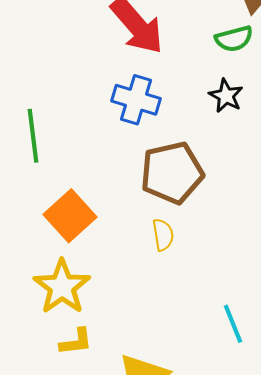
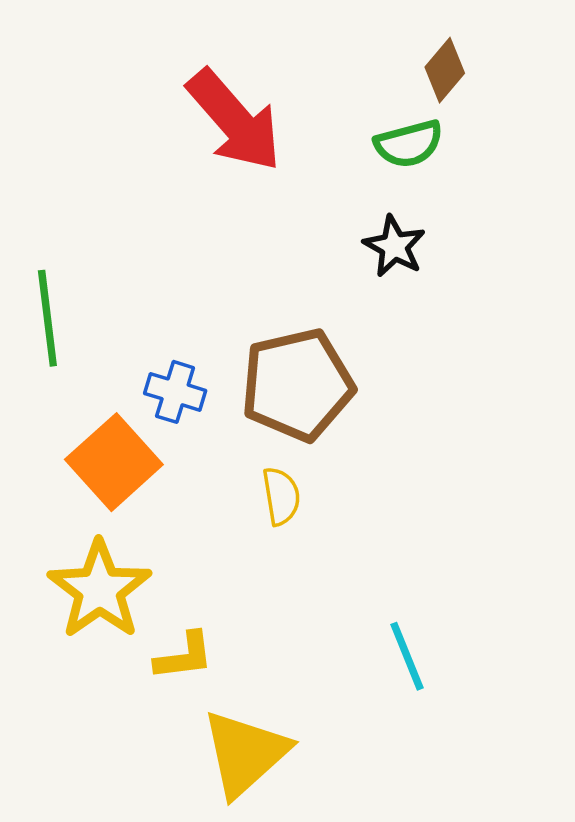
blue cross: (136, 100) -> (175, 392), moved, size x0.7
yellow L-shape: (76, 342) -> (184, 656), moved

